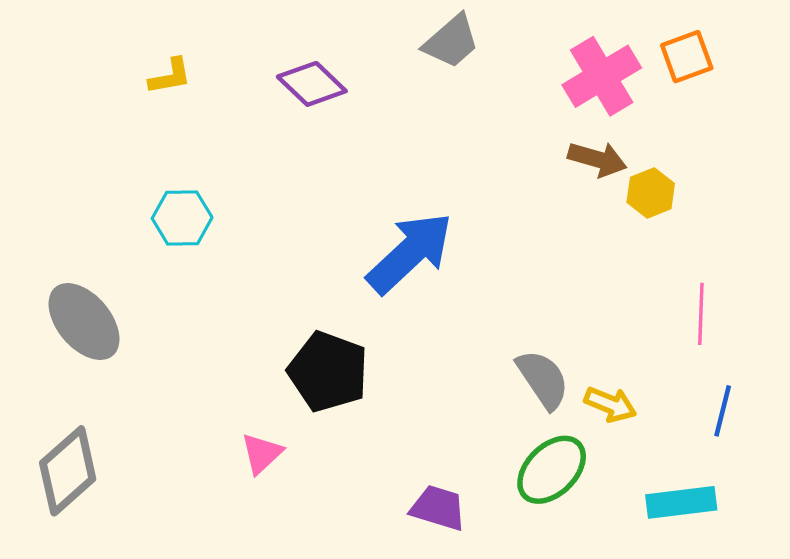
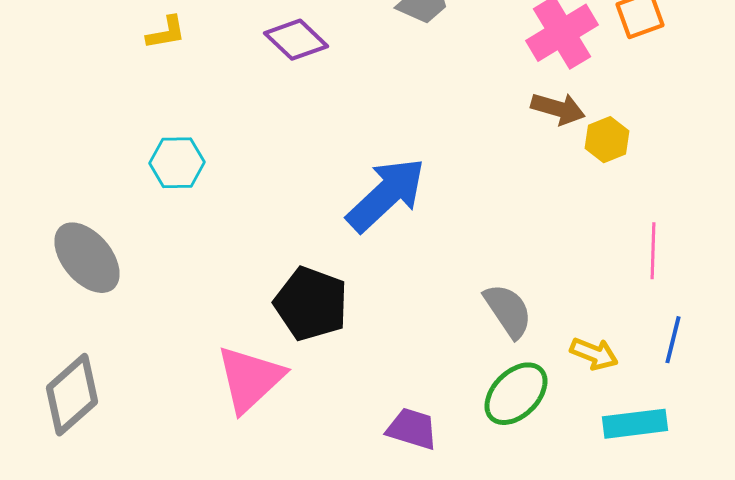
yellow arrow: (610, 404) -> (594, 354), moved
pink triangle: (262, 453) -> (250, 379), size x1.8

